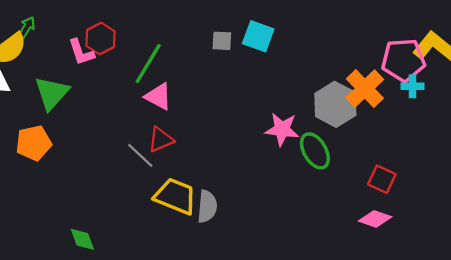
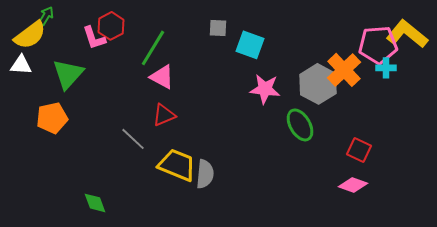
cyan square: (258, 36) -> (250, 45), moved
pink star: (282, 129) -> (265, 89), moved
gray line: (140, 155) -> (133, 139), moved

